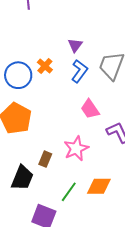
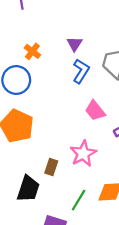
orange cross: (45, 66) -> (32, 51), moved

